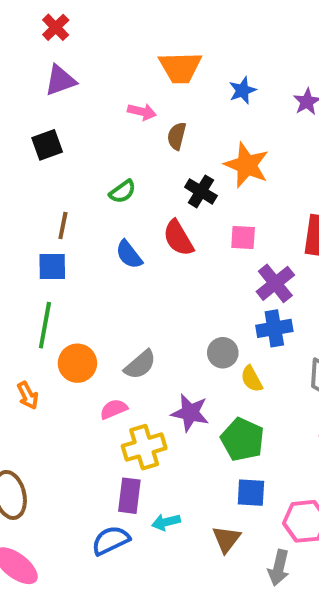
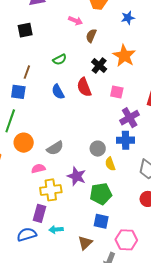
green pentagon: (242, 439) -> (101, 194), turned 30

